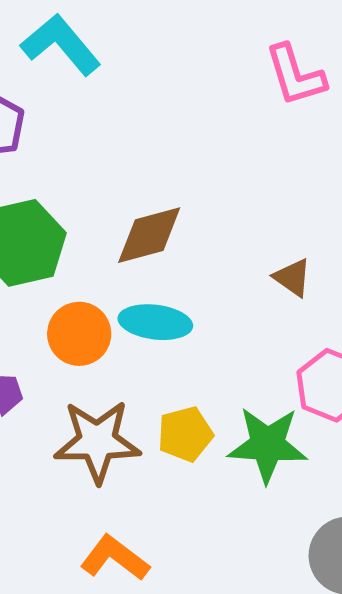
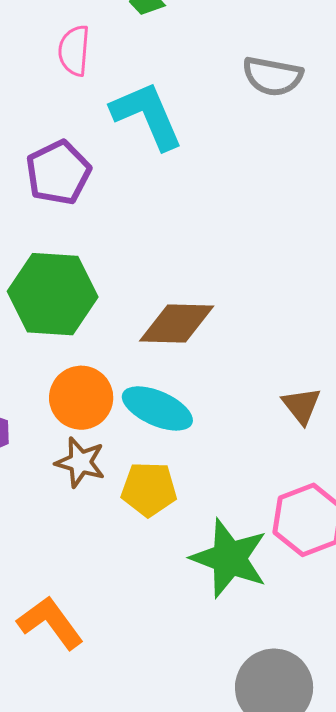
yellow pentagon: (185, 434) -> (149, 489), moved
brown star: (97, 441) -> (80, 462), moved, size x0.6

